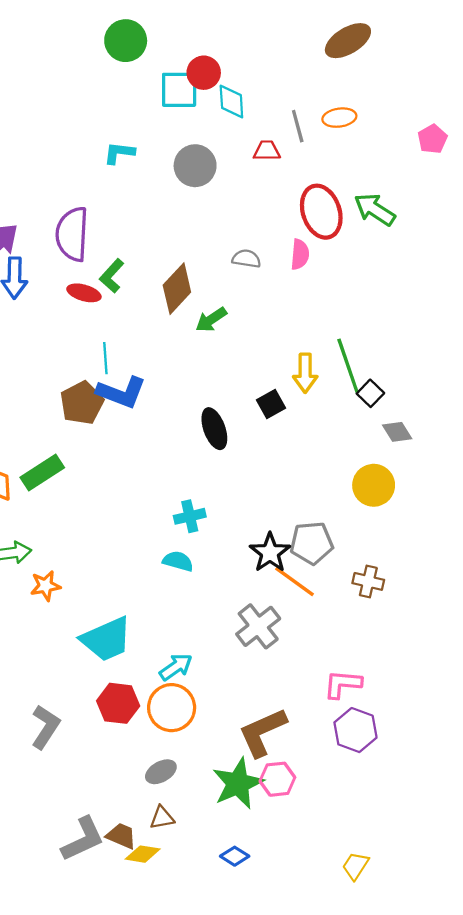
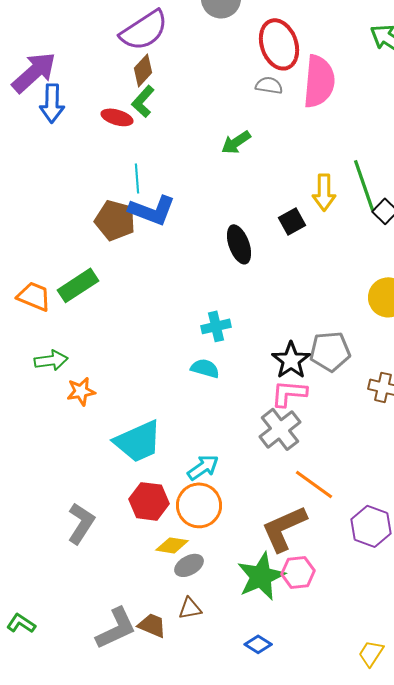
red ellipse: (321, 212) -> (279, 44), moved
purple semicircle: (72, 234) -> (144, 30), moved, turned -126
pink semicircle: (300, 254) -> (319, 81), size x1.8
brown diamond: (177, 289) -> (143, 70), moved, size x0.7
brown pentagon: (82, 403) -> (115, 220), turned -30
orange line: (295, 581) -> (314, 484), moved
pink L-shape: (343, 684) -> (289, 393), moved
yellow diamond: (143, 854) -> (172, 545), moved

